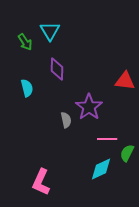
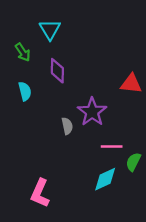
green arrow: (25, 42) -> (23, 52), moved

